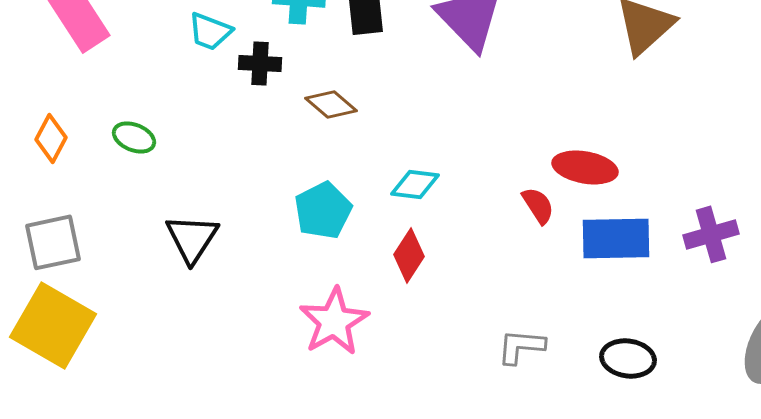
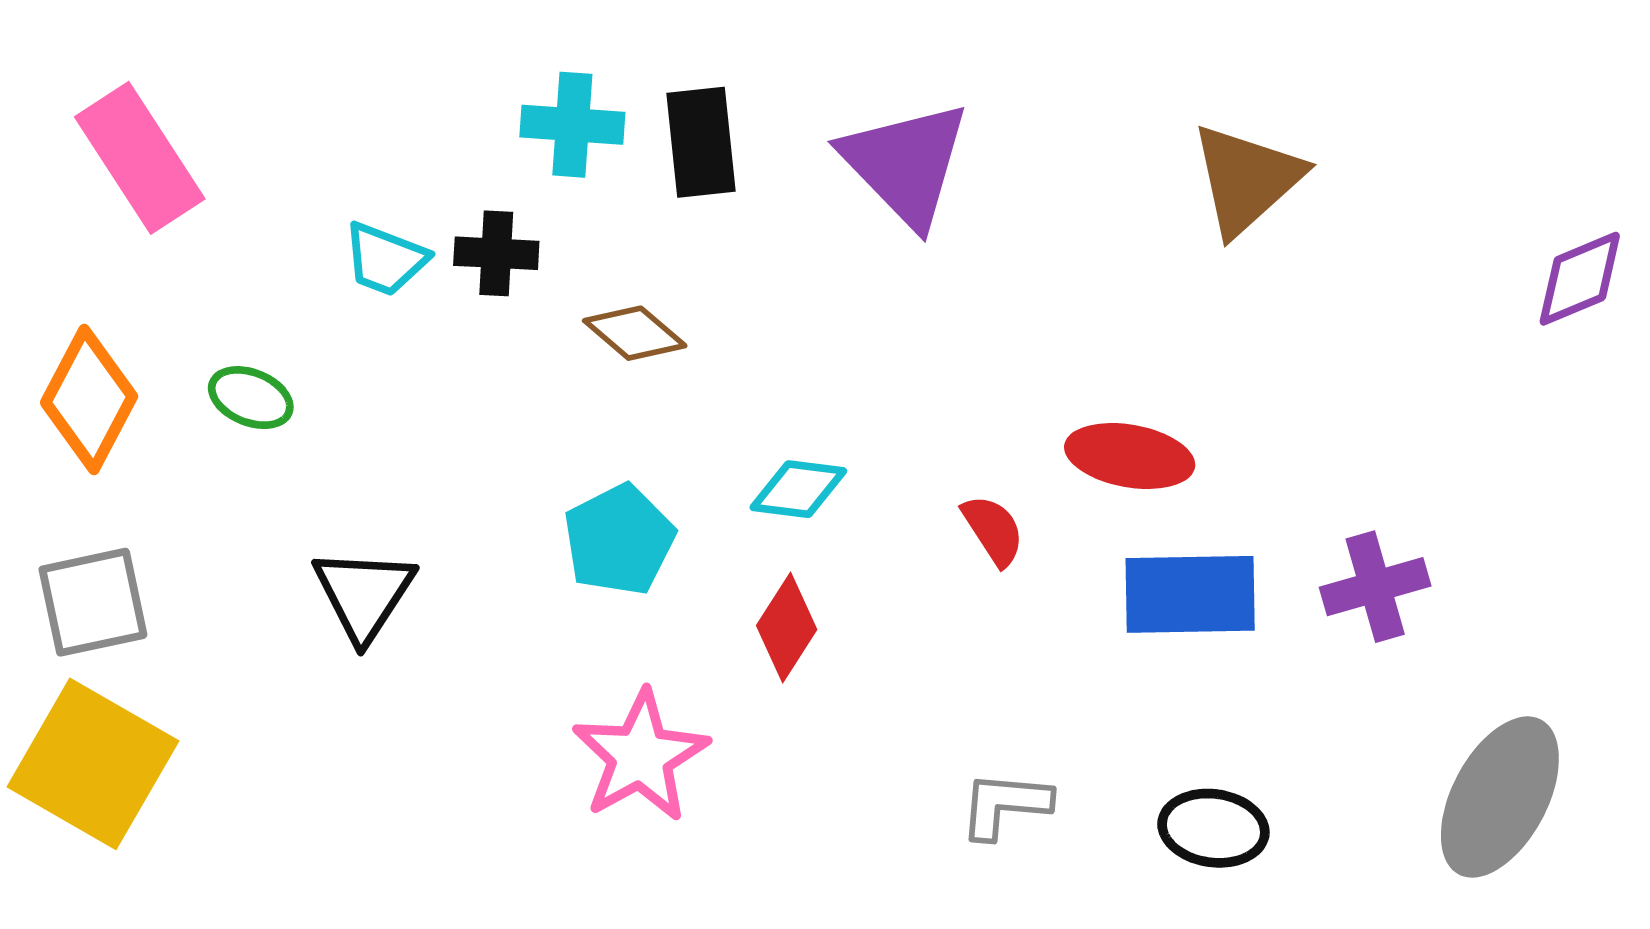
cyan trapezoid: (210, 31) -> (385, 259), moved
orange diamond: (51, 138) -> (89, 399), size x1.5
red semicircle: (538, 205) -> (993, 530), moved

